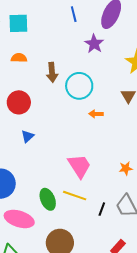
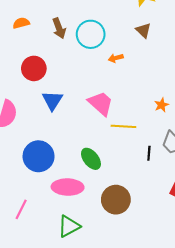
blue triangle: (28, 136) -> (52, 100), size x1.5
pink trapezoid: (79, 166) -> (101, 103), moved
yellow line: (75, 196) -> (123, 126), moved

